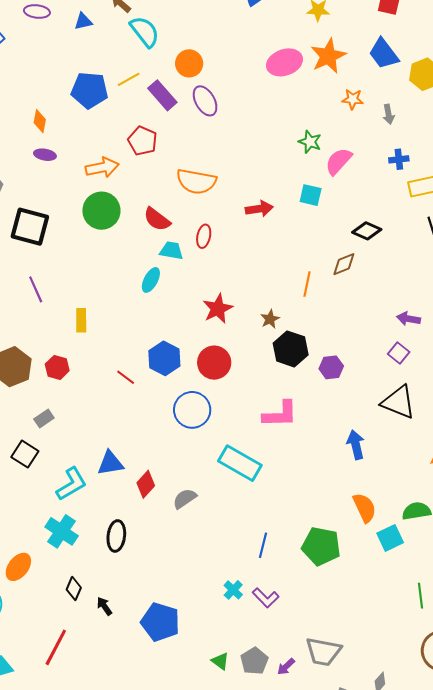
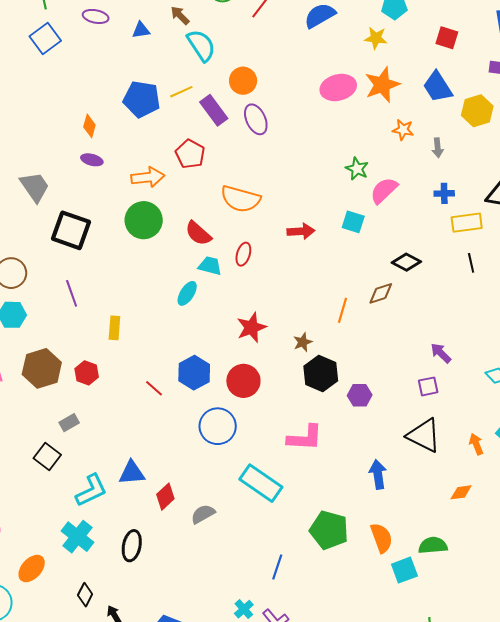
purple arrow: (409, 319) -> (441, 353), turned 30
purple square: (399, 353) -> (428, 386), turned 35
green pentagon: (321, 546) -> (329, 530), moved

